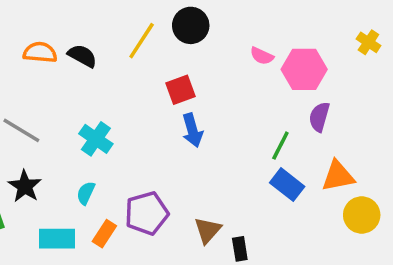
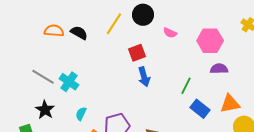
pink semicircle: (262, 56) -> (170, 33), moved
purple semicircle: (319, 117) -> (219, 69), turned 72
cyan cross: (96, 139) -> (69, 82), moved
green line: (280, 146) -> (186, 86), moved

